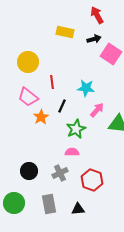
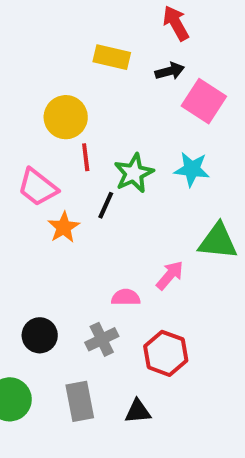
yellow circle: (28, 62) -> (66, 117), moved
cyan star: (86, 88) -> (192, 169), moved
pink arrow: (97, 110) -> (170, 275), moved
green star: (76, 129) -> (134, 173), moved

